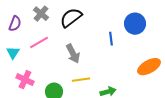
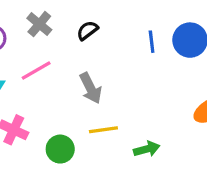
black semicircle: (71, 18) -> (87, 30), size x0.6
blue line: (111, 39) -> (152, 42), moved

